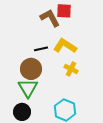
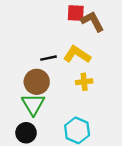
brown L-shape: (50, 18) -> (92, 21), moved
yellow cross: (71, 69) -> (84, 82), turned -32

